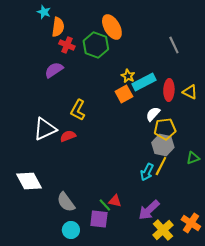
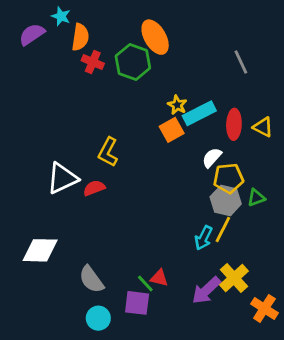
purple semicircle: (54, 70) -> (32, 34), moved
green triangle: (193, 158) -> (256, 198), moved
white diamond: (29, 181) -> (40, 250), turned -60
yellow cross: (163, 230) -> (234, 278), moved

